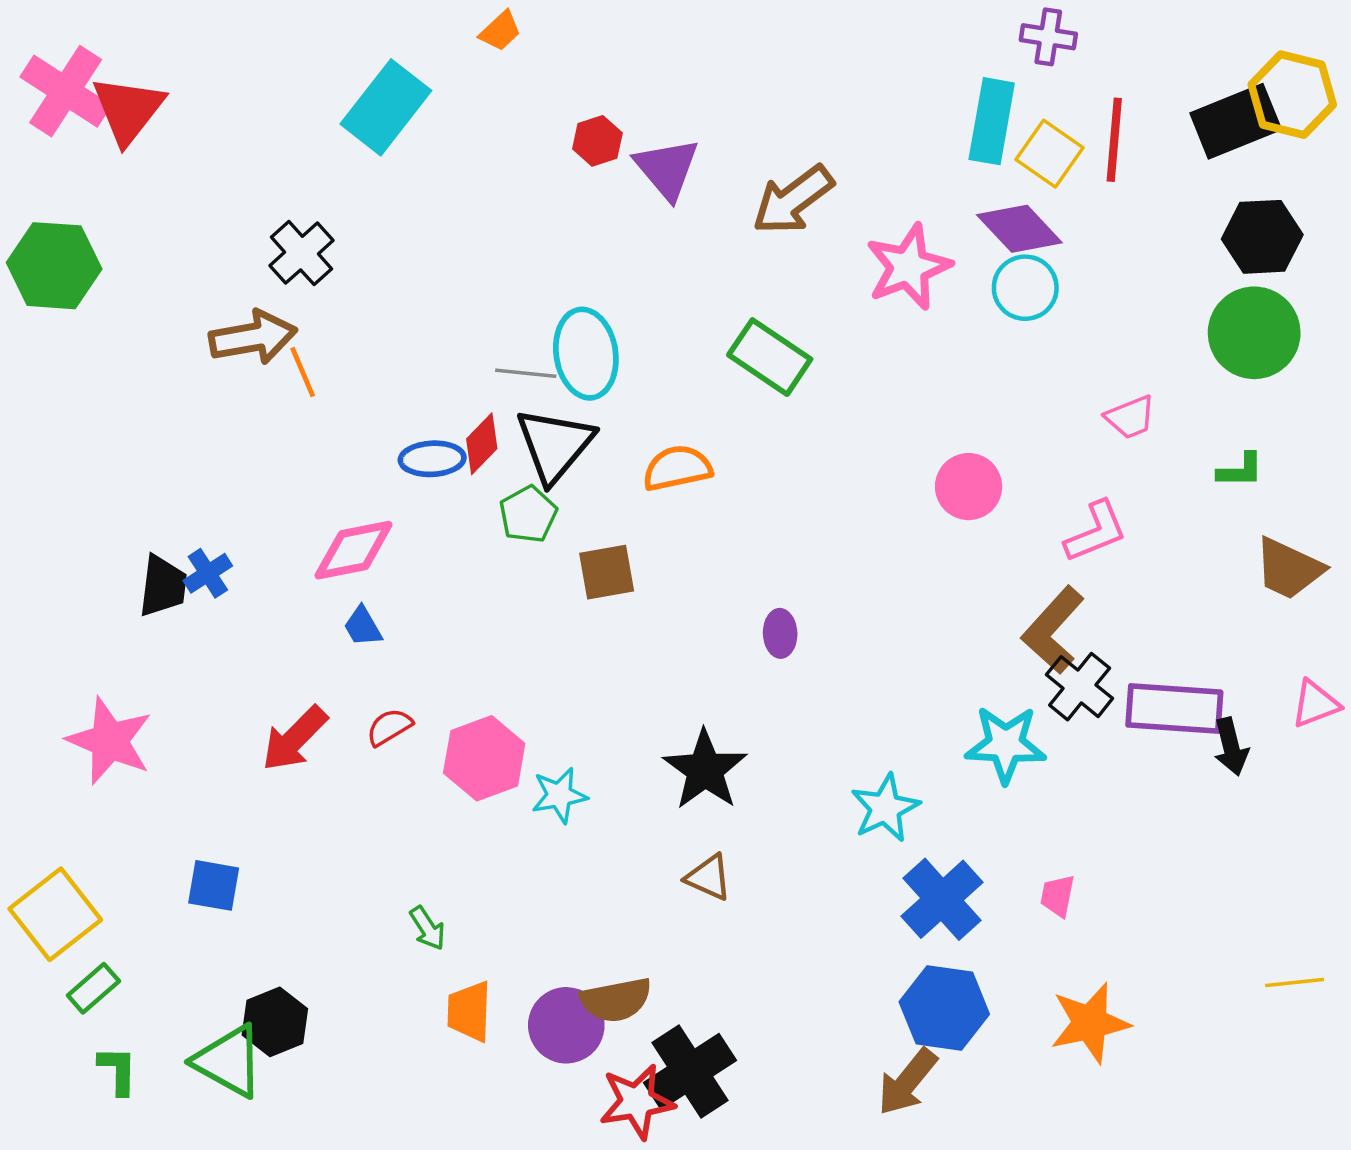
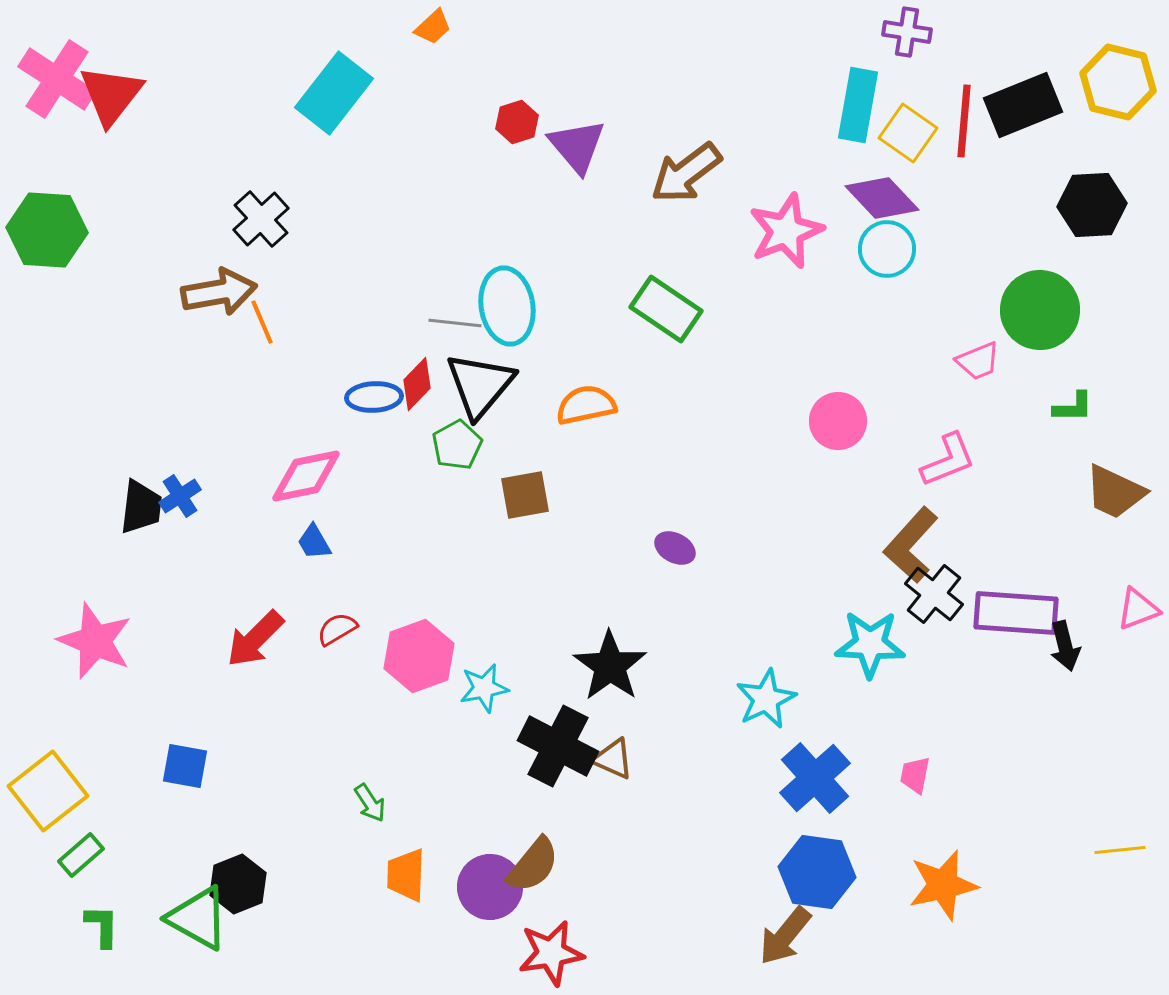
black rectangle: (1236, 121) -> (1023, 105), moved
green circle: (1254, 333) -> (1040, 310), moved
purple ellipse: (780, 633) -> (675, 548), turned -60
brown semicircle: (616, 1000) -> (533, 865), turned -40
black cross: (690, 1072) -> (558, 746), moved, turned -30

